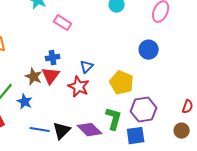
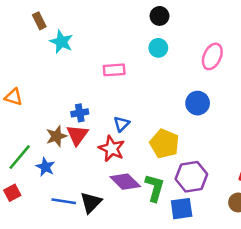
pink rectangle: (63, 23) -> (114, 70), moved, turned -36
brown star: (34, 77) -> (56, 136), turned 30
purple diamond: (90, 130) -> (125, 182), moved

